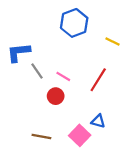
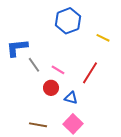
blue triangle: (98, 121) -> (71, 98), moved

